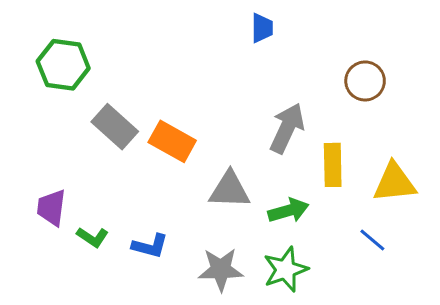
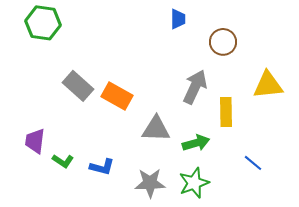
green hexagon: (63, 65) -> (43, 23), moved
brown circle: (365, 81) -> (223, 42), moved
yellow triangle: (395, 183) -> (268, 85), moved

